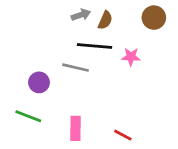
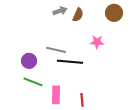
black line: (94, 46) -> (70, 62), moved
green line: (28, 116) -> (33, 82), moved
red line: (123, 135) -> (82, 100), moved, turned 56

